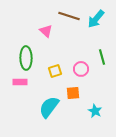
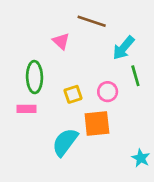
cyan arrow: (96, 19) -> (123, 48), moved
orange square: (73, 93) -> (97, 124), size x1.5
cyan star: (95, 111) -> (141, 158), moved

